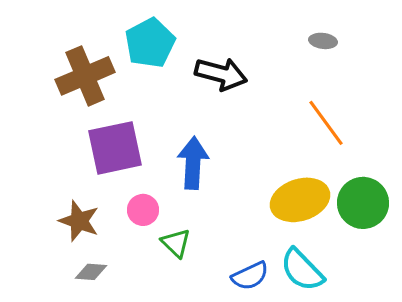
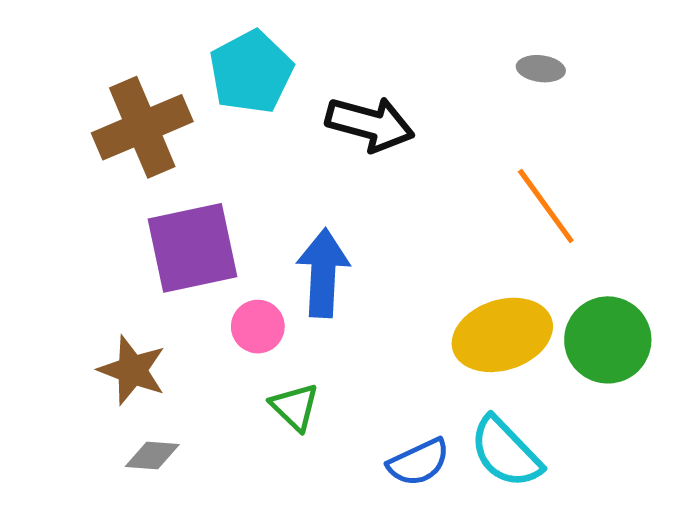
pink circle: (143, 210) -> (258, 327), moved

